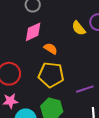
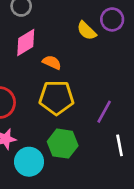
purple line: (85, 89) -> (104, 112), turned -36

